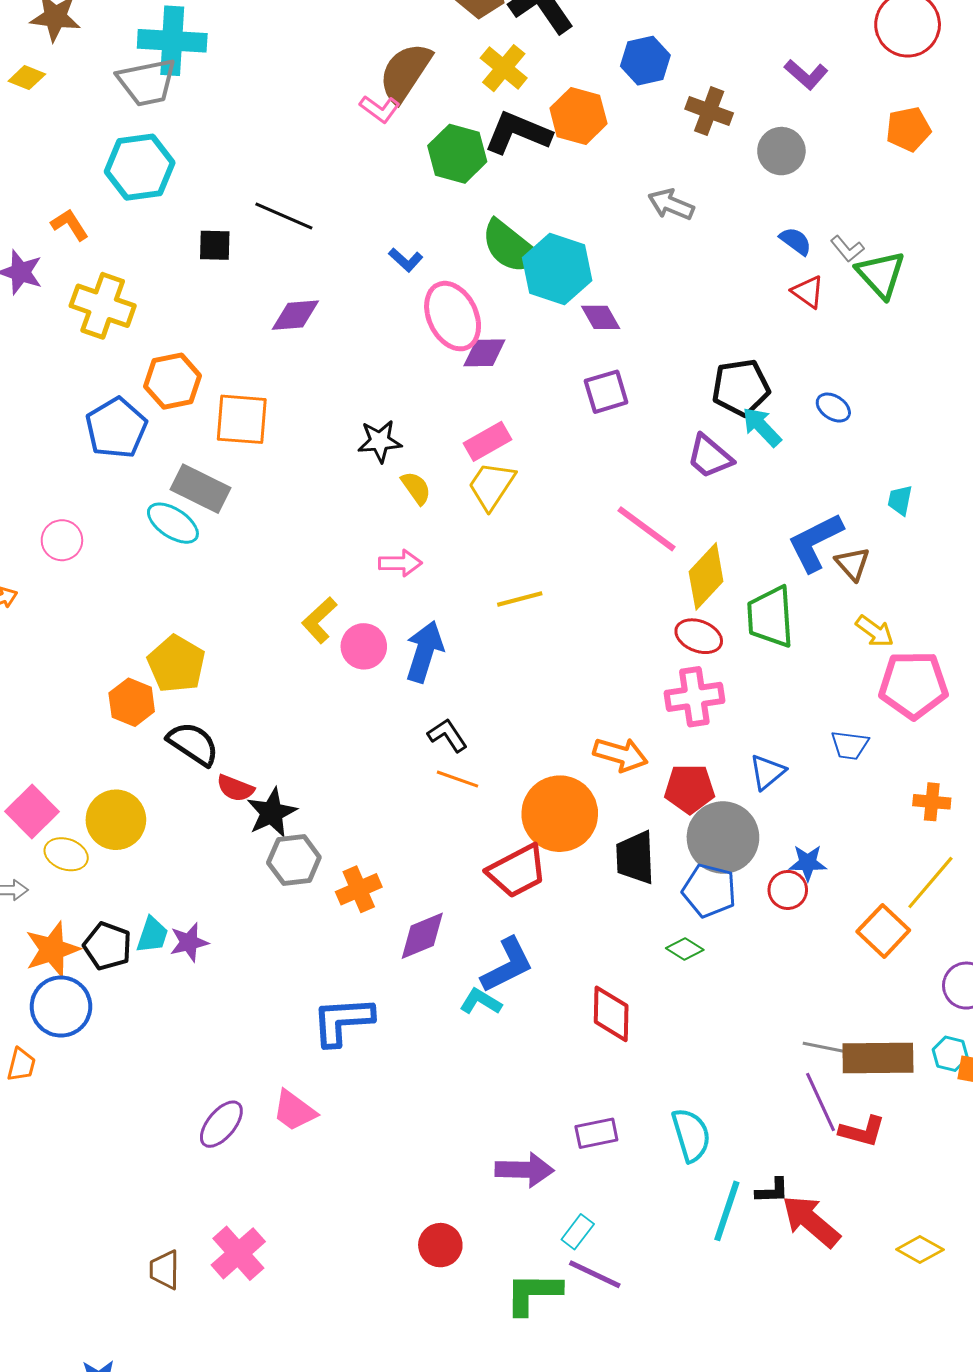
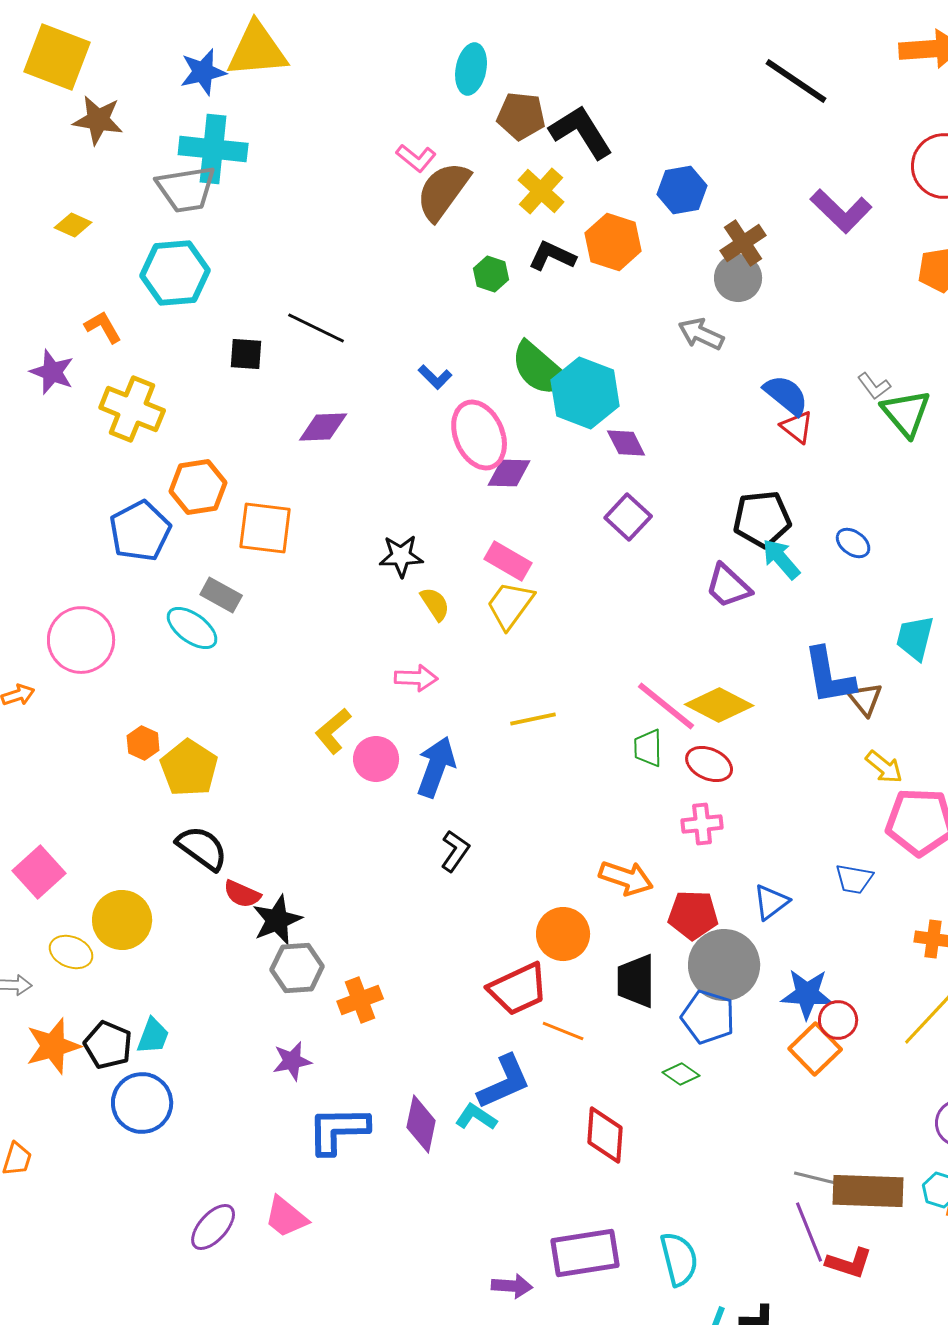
purple L-shape: (806, 74) -> (841, 211), size x1.4
yellow diamond: (27, 78) -> (73, 225), moved
pink L-shape: (380, 109) -> (416, 158), moved
brown cross: (709, 111) -> (743, 243), turned 33
black L-shape: (518, 133) -> (552, 256), size x0.7
gray circle: (781, 151) -> (738, 278), moved
green hexagon: (457, 154) -> (491, 274), size x0.6
blue semicircle: (796, 241) -> (786, 395), moved, size x1.4
red triangle: (808, 292) -> (797, 427), moved
purple square: (606, 392) -> (628, 517), turned -33
pink rectangle: (487, 441) -> (508, 561), turned 57
gray rectangle: (201, 489) -> (221, 595), size x0.7
cyan trapezoid: (900, 500) -> (915, 638), size x1.5
pink line: (646, 529) -> (666, 706), moved
pink circle: (62, 540) -> (81, 640), size x1.6
blue L-shape: (815, 542) -> (829, 676), turned -76
yellow diamond: (706, 576) -> (719, 705), turned 72
green trapezoid: (770, 617) -> (648, 748), moved, size x0.6
pink cross: (694, 697) -> (702, 824), size x0.7
orange hexagon: (132, 702) -> (143, 743), moved, size x0.7
black L-shape: (447, 735) -> (455, 851), turned 66
orange line: (457, 779) -> (563, 1031), moved
pink square: (32, 811) -> (39, 872), moved
orange circle: (560, 814) -> (563, 934), size x0.7
blue star: (808, 863) -> (807, 994), size x1.4
red circle: (788, 890) -> (838, 1020), moved
orange square: (883, 931) -> (815, 1049), moved
purple diamond: (422, 936) -> (421, 1124), moved, turned -58
purple star: (189, 942) -> (292, 1061), moved
blue circle: (61, 1007) -> (142, 1103), moved
purple rectangle: (596, 1133) -> (585, 1253), size x1.6
purple arrow: (525, 1170) -> (512, 1286), size x0.7

